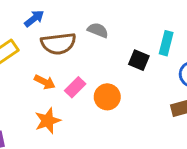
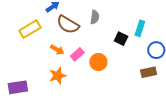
gray semicircle: (98, 30) -> (95, 17), turned 72
brown semicircle: (58, 44) -> (68, 24), turned 35

